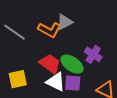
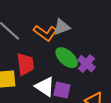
red trapezoid: (50, 64) -> (25, 64), moved, turned 40
green ellipse: (72, 64) -> (67, 58), moved

